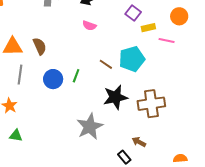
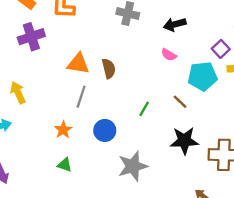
cyan pentagon: (132, 59) -> (203, 76), moved
blue circle: (53, 79) -> (105, 130), moved
gray star: (90, 127) -> (133, 166), moved

